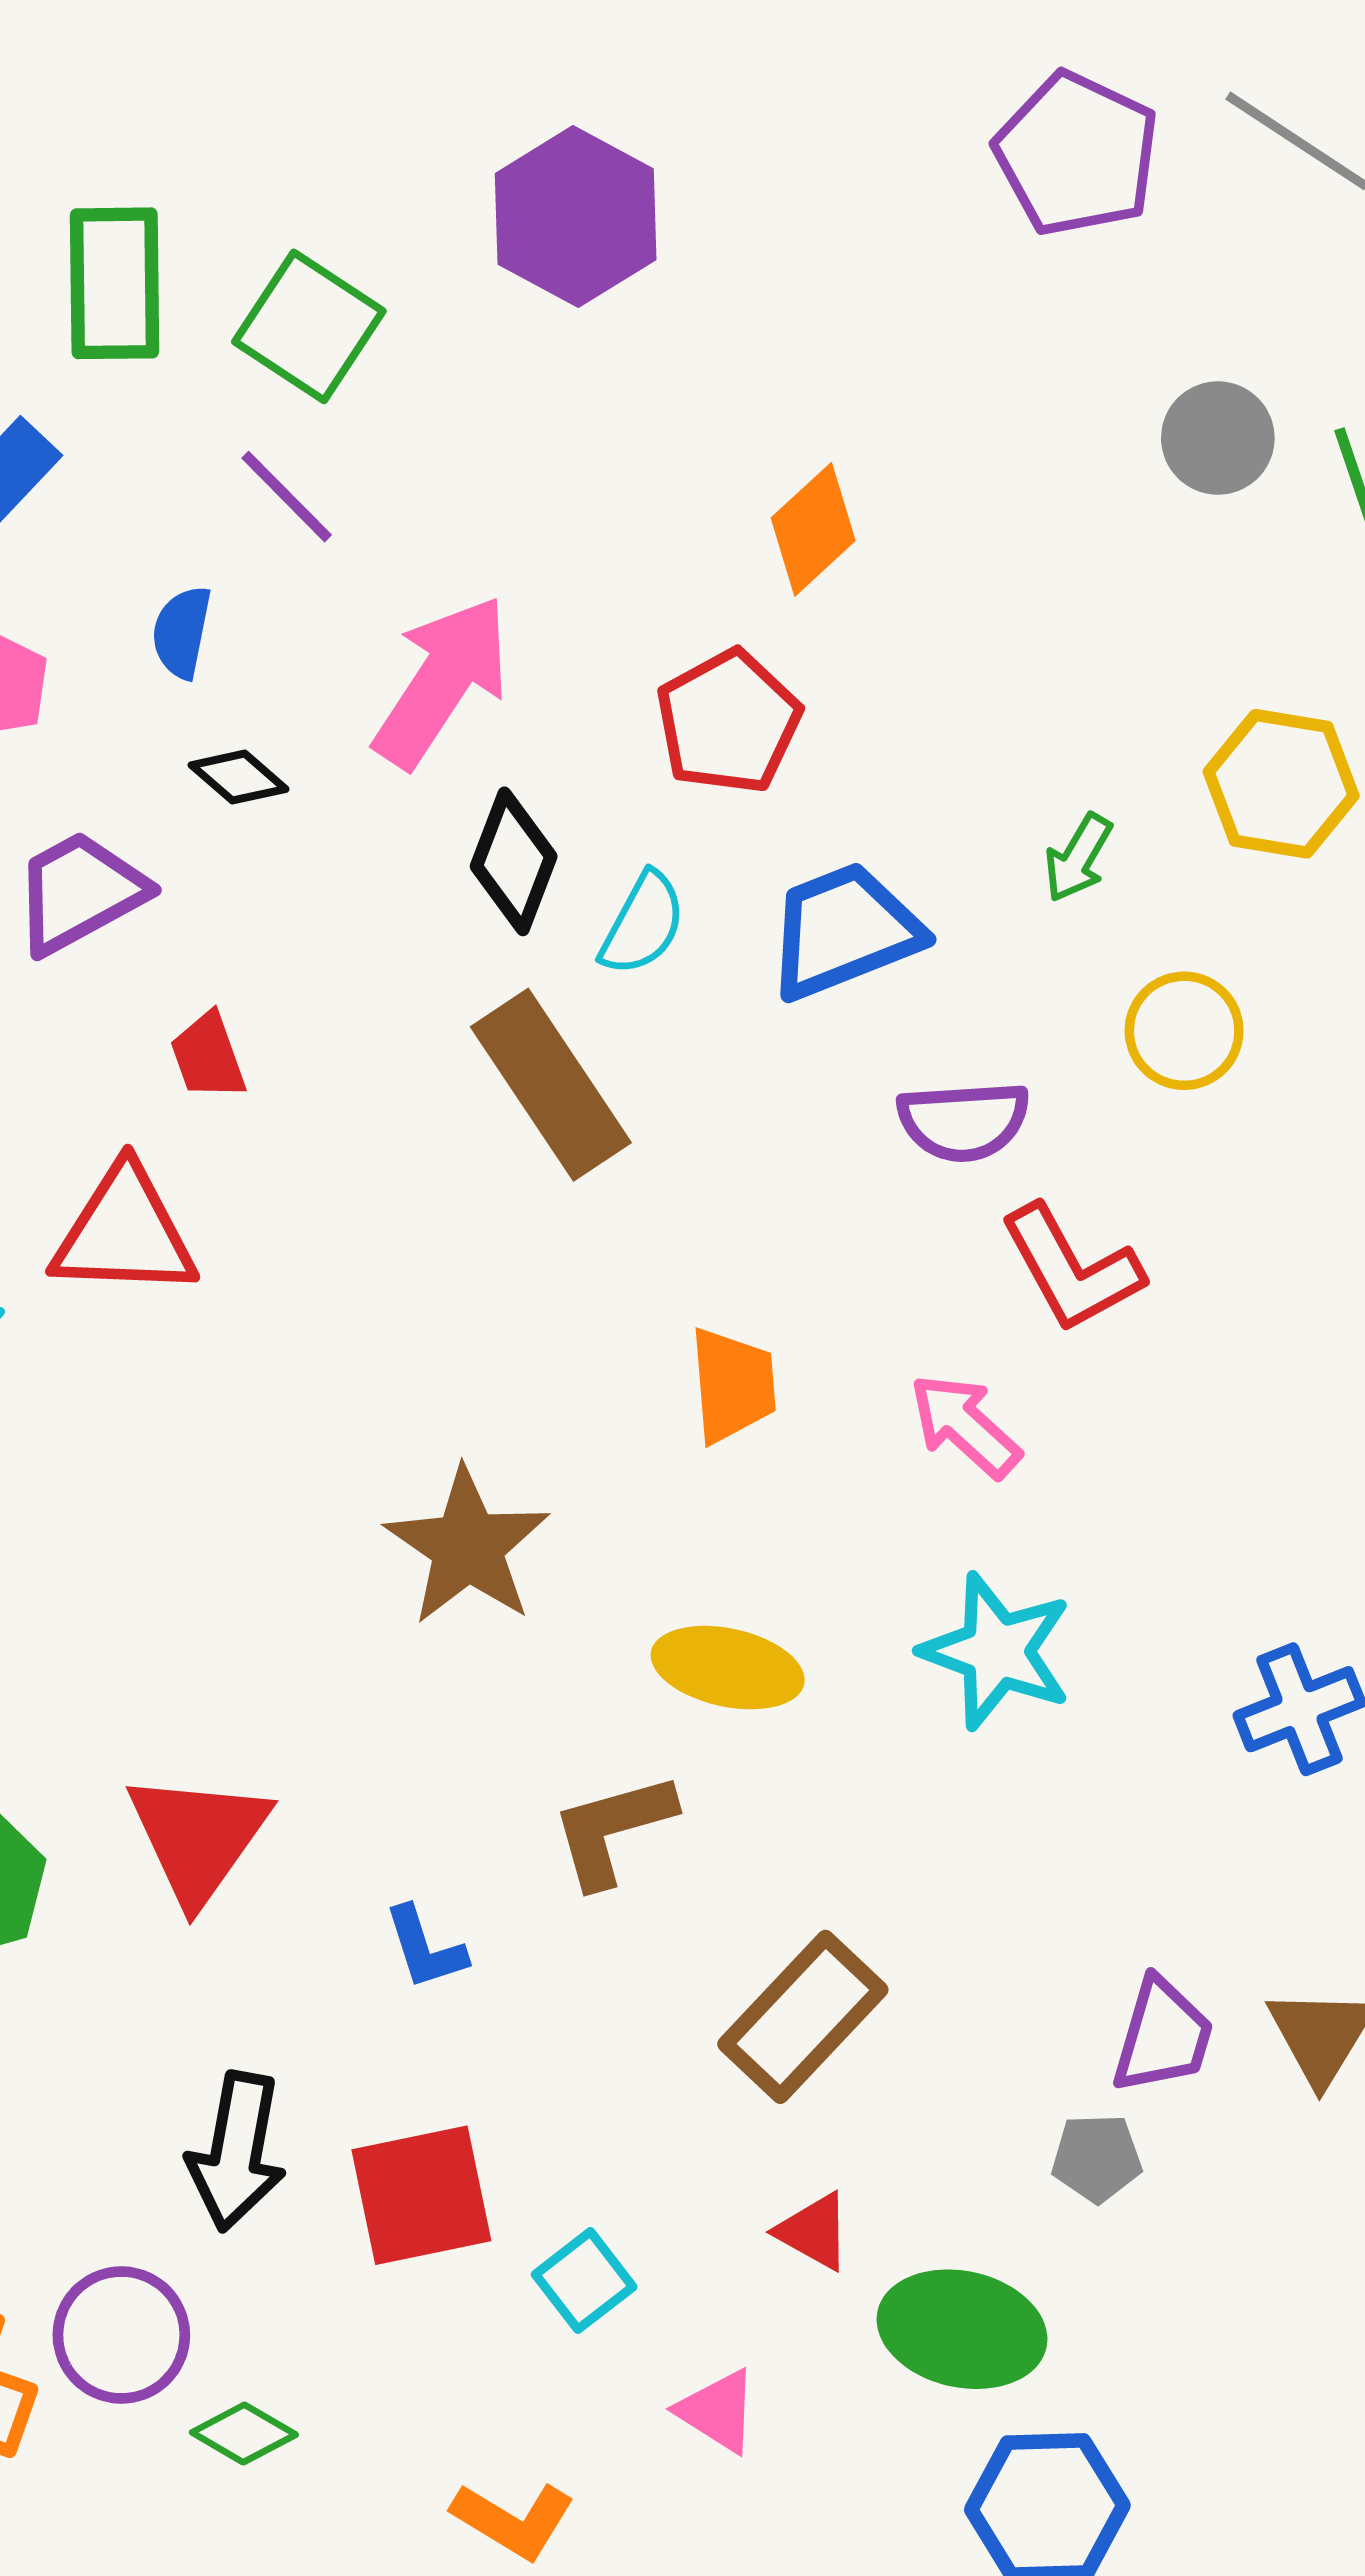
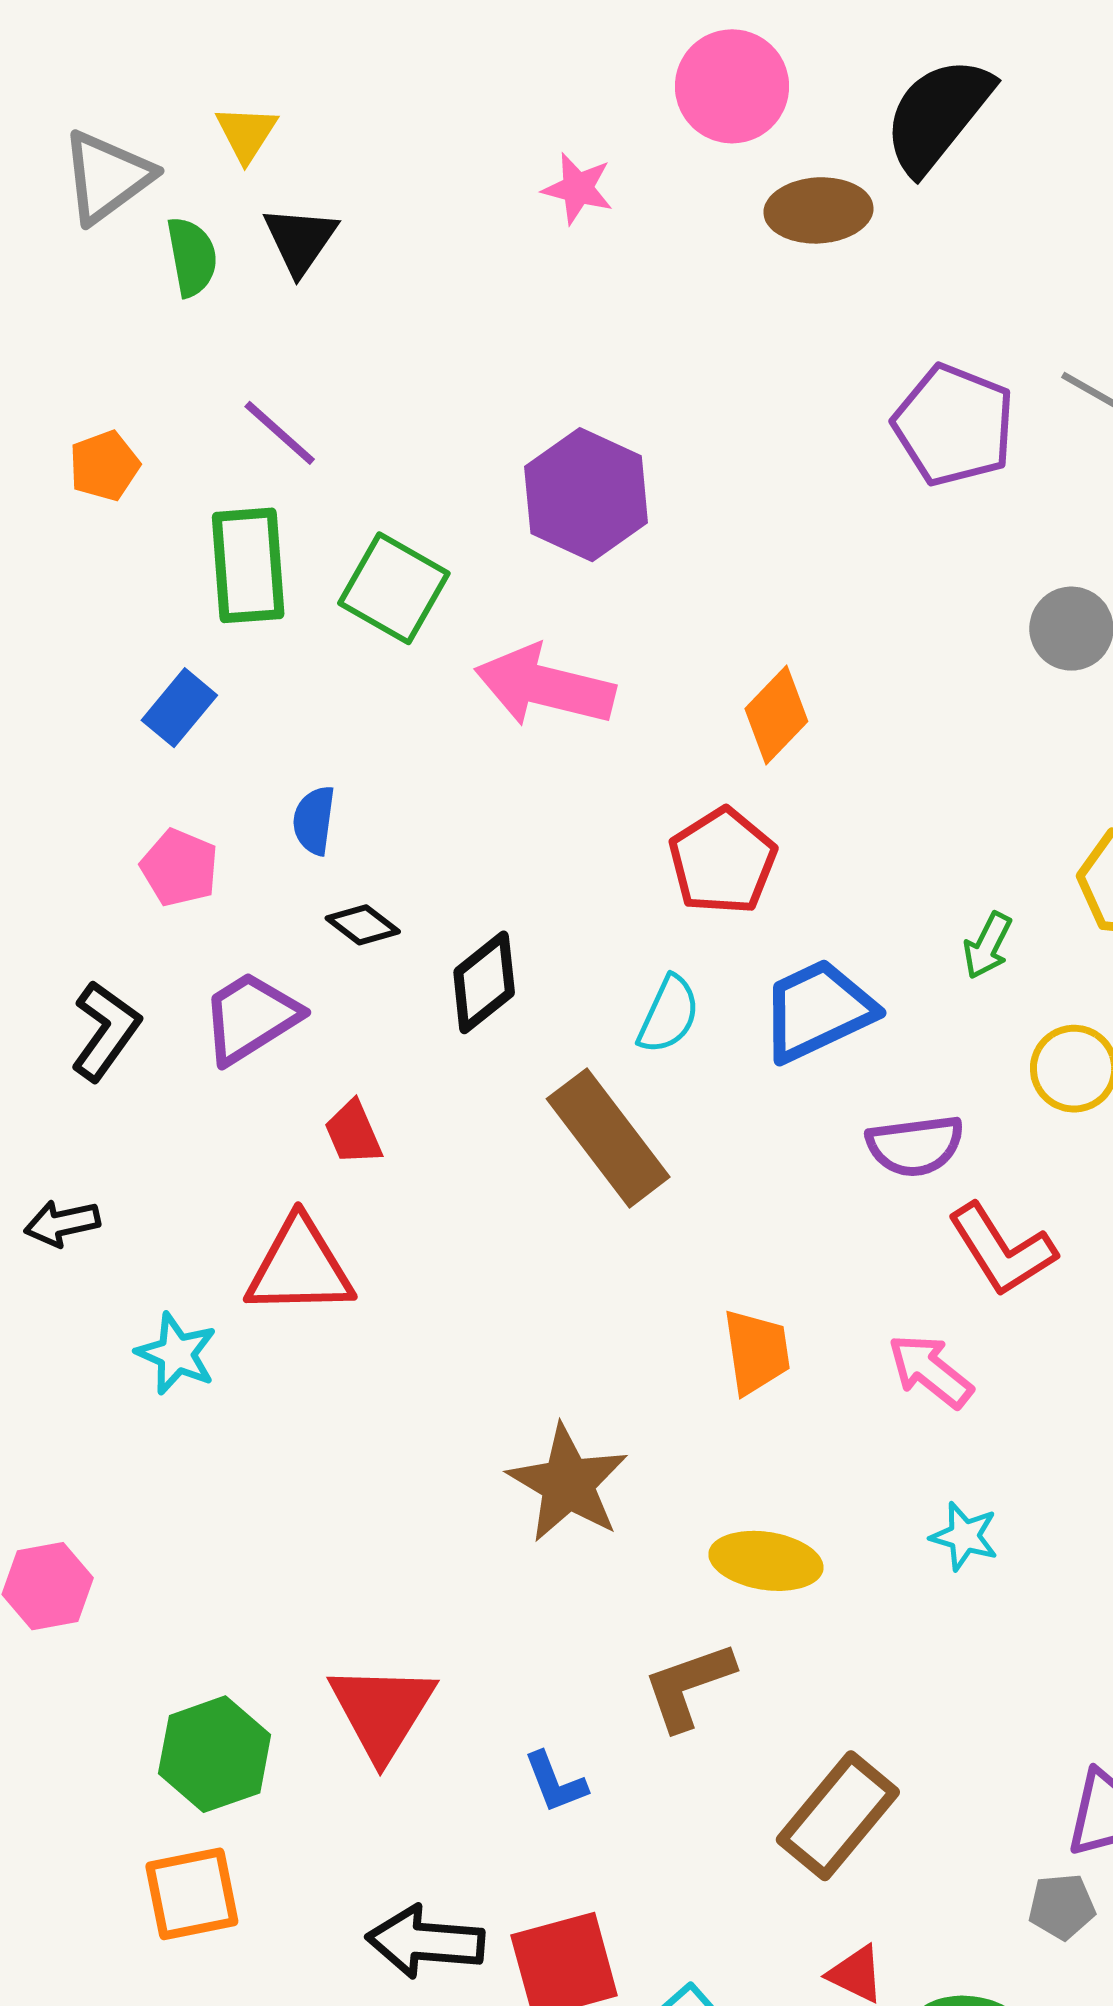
purple line: (287, 497) -> (280, 433), moved
pink arrow: (442, 681) -> (545, 686), moved, turned -106
black diamond: (514, 861) -> (484, 982), moved, turned 34
cyan star: (997, 1651) -> (964, 1536), size x0.6
black arrow: (237, 2152) -> (425, 1942), turned 88

